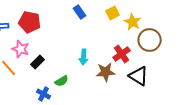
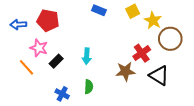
blue rectangle: (80, 12) -> (99, 10), turned -32
cyan arrow: (84, 57) -> (87, 56), moved
green semicircle: (62, 81) -> (89, 87), moved, turned -56

